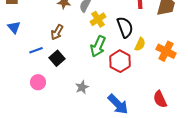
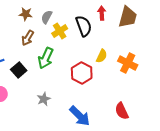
black semicircle: (125, 27) -> (84, 26), moved
brown arrow: (57, 32) -> (28, 38), moved
green arrow: (98, 46) -> (46, 58), moved

